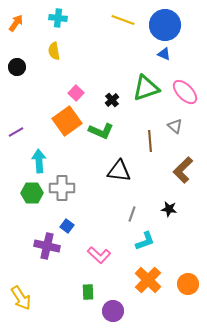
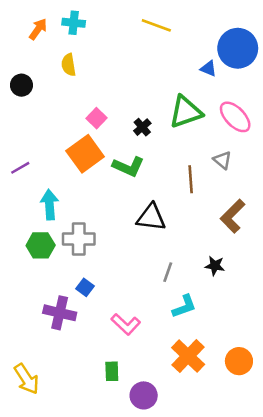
orange arrow: (16, 23) -> (38, 29), moved
blue circle: (165, 25) -> (238, 48), moved

